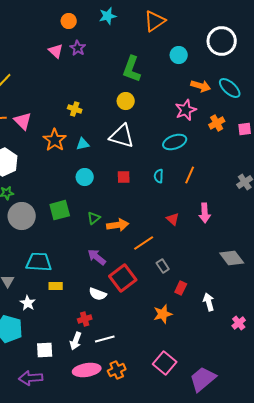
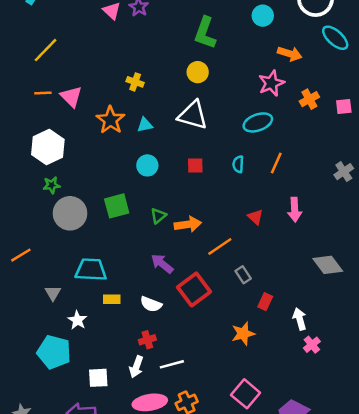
cyan ellipse: (230, 88) -> (335, 38), moved
white semicircle: (98, 294) -> (151, 304), moved
pink cross: (239, 323) -> (312, 345), moved

